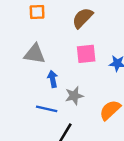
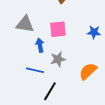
pink square: (86, 54) -> (58, 29), moved

